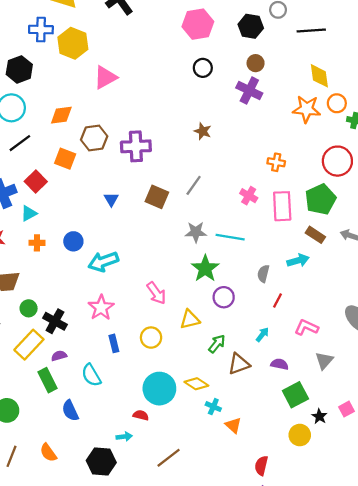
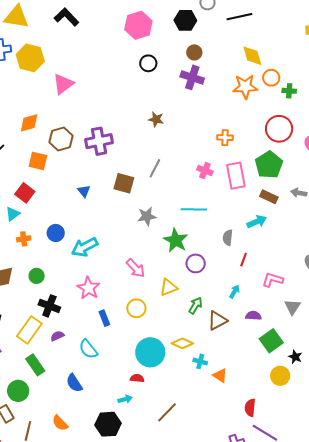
red square: (36, 182) -> (25, 193), moved
gray star: (196, 232) -> (147, 216), moved
green circle: (29, 308) -> (37, 276), moved
green rectangle: (48, 380) -> (35, 365), moved

